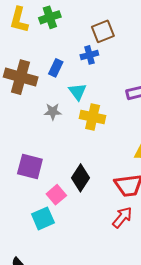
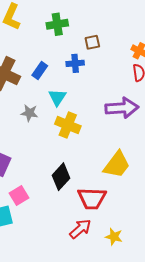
green cross: (50, 17) -> (57, 24), moved
brown square: (103, 31) -> (92, 42), size x0.7
black diamond: (81, 178) -> (61, 177), moved

